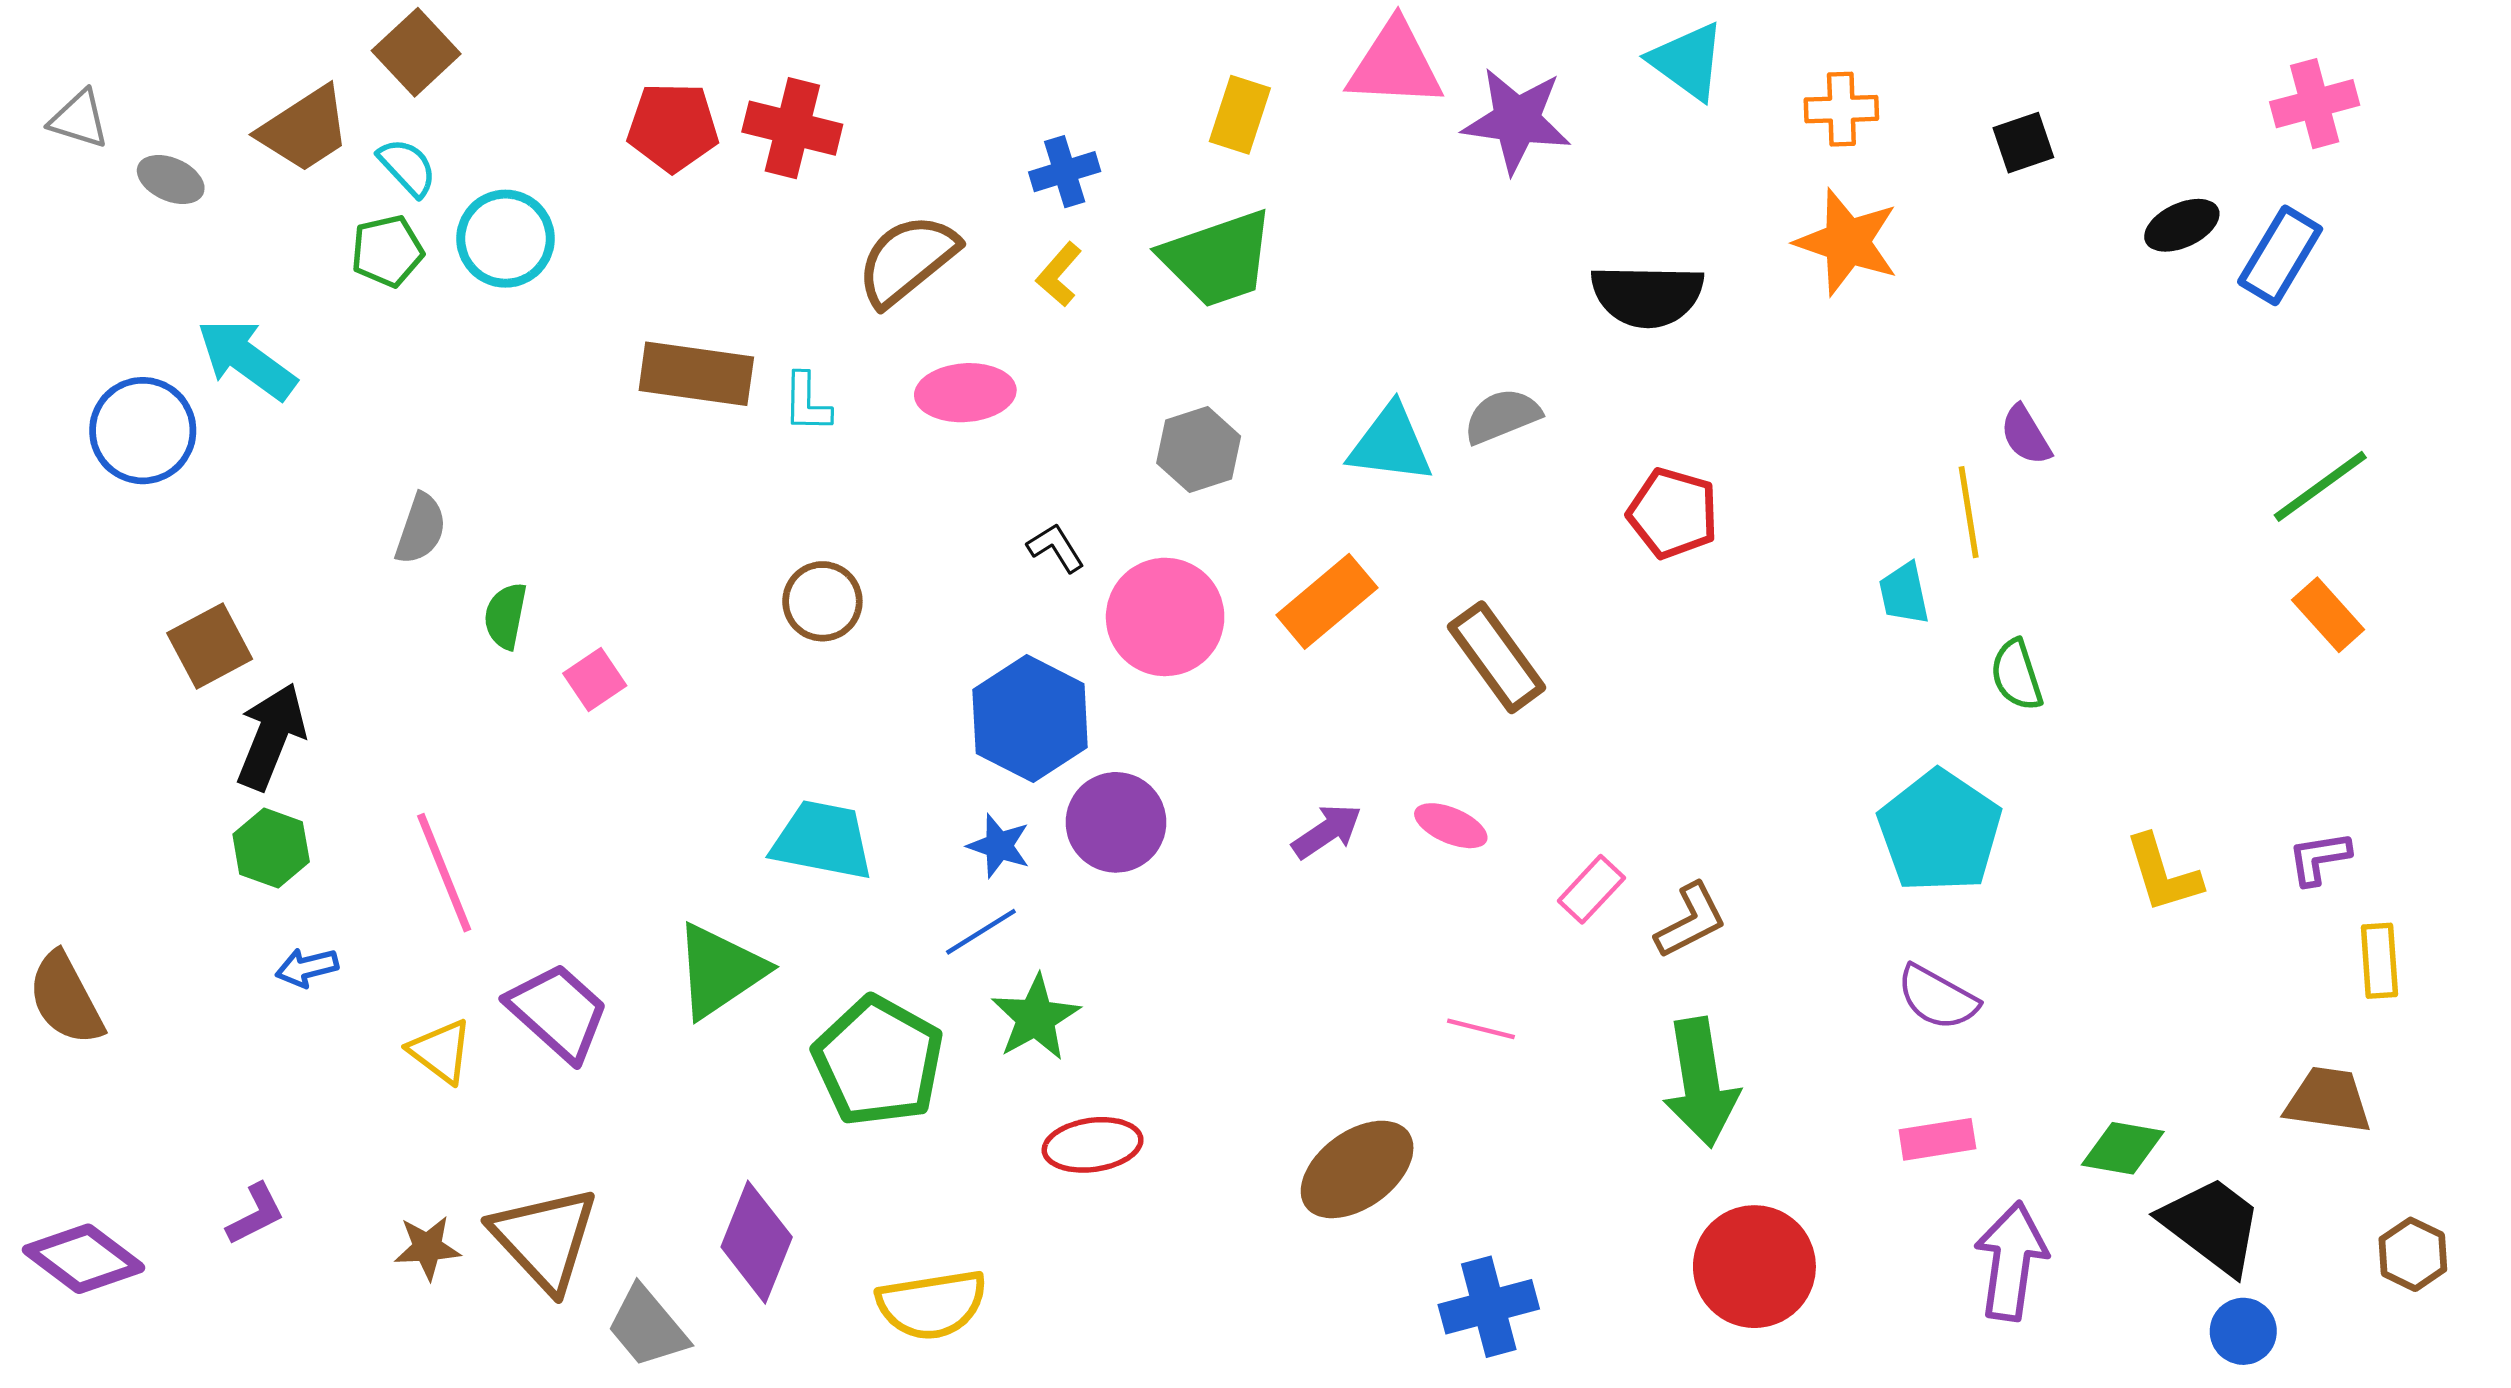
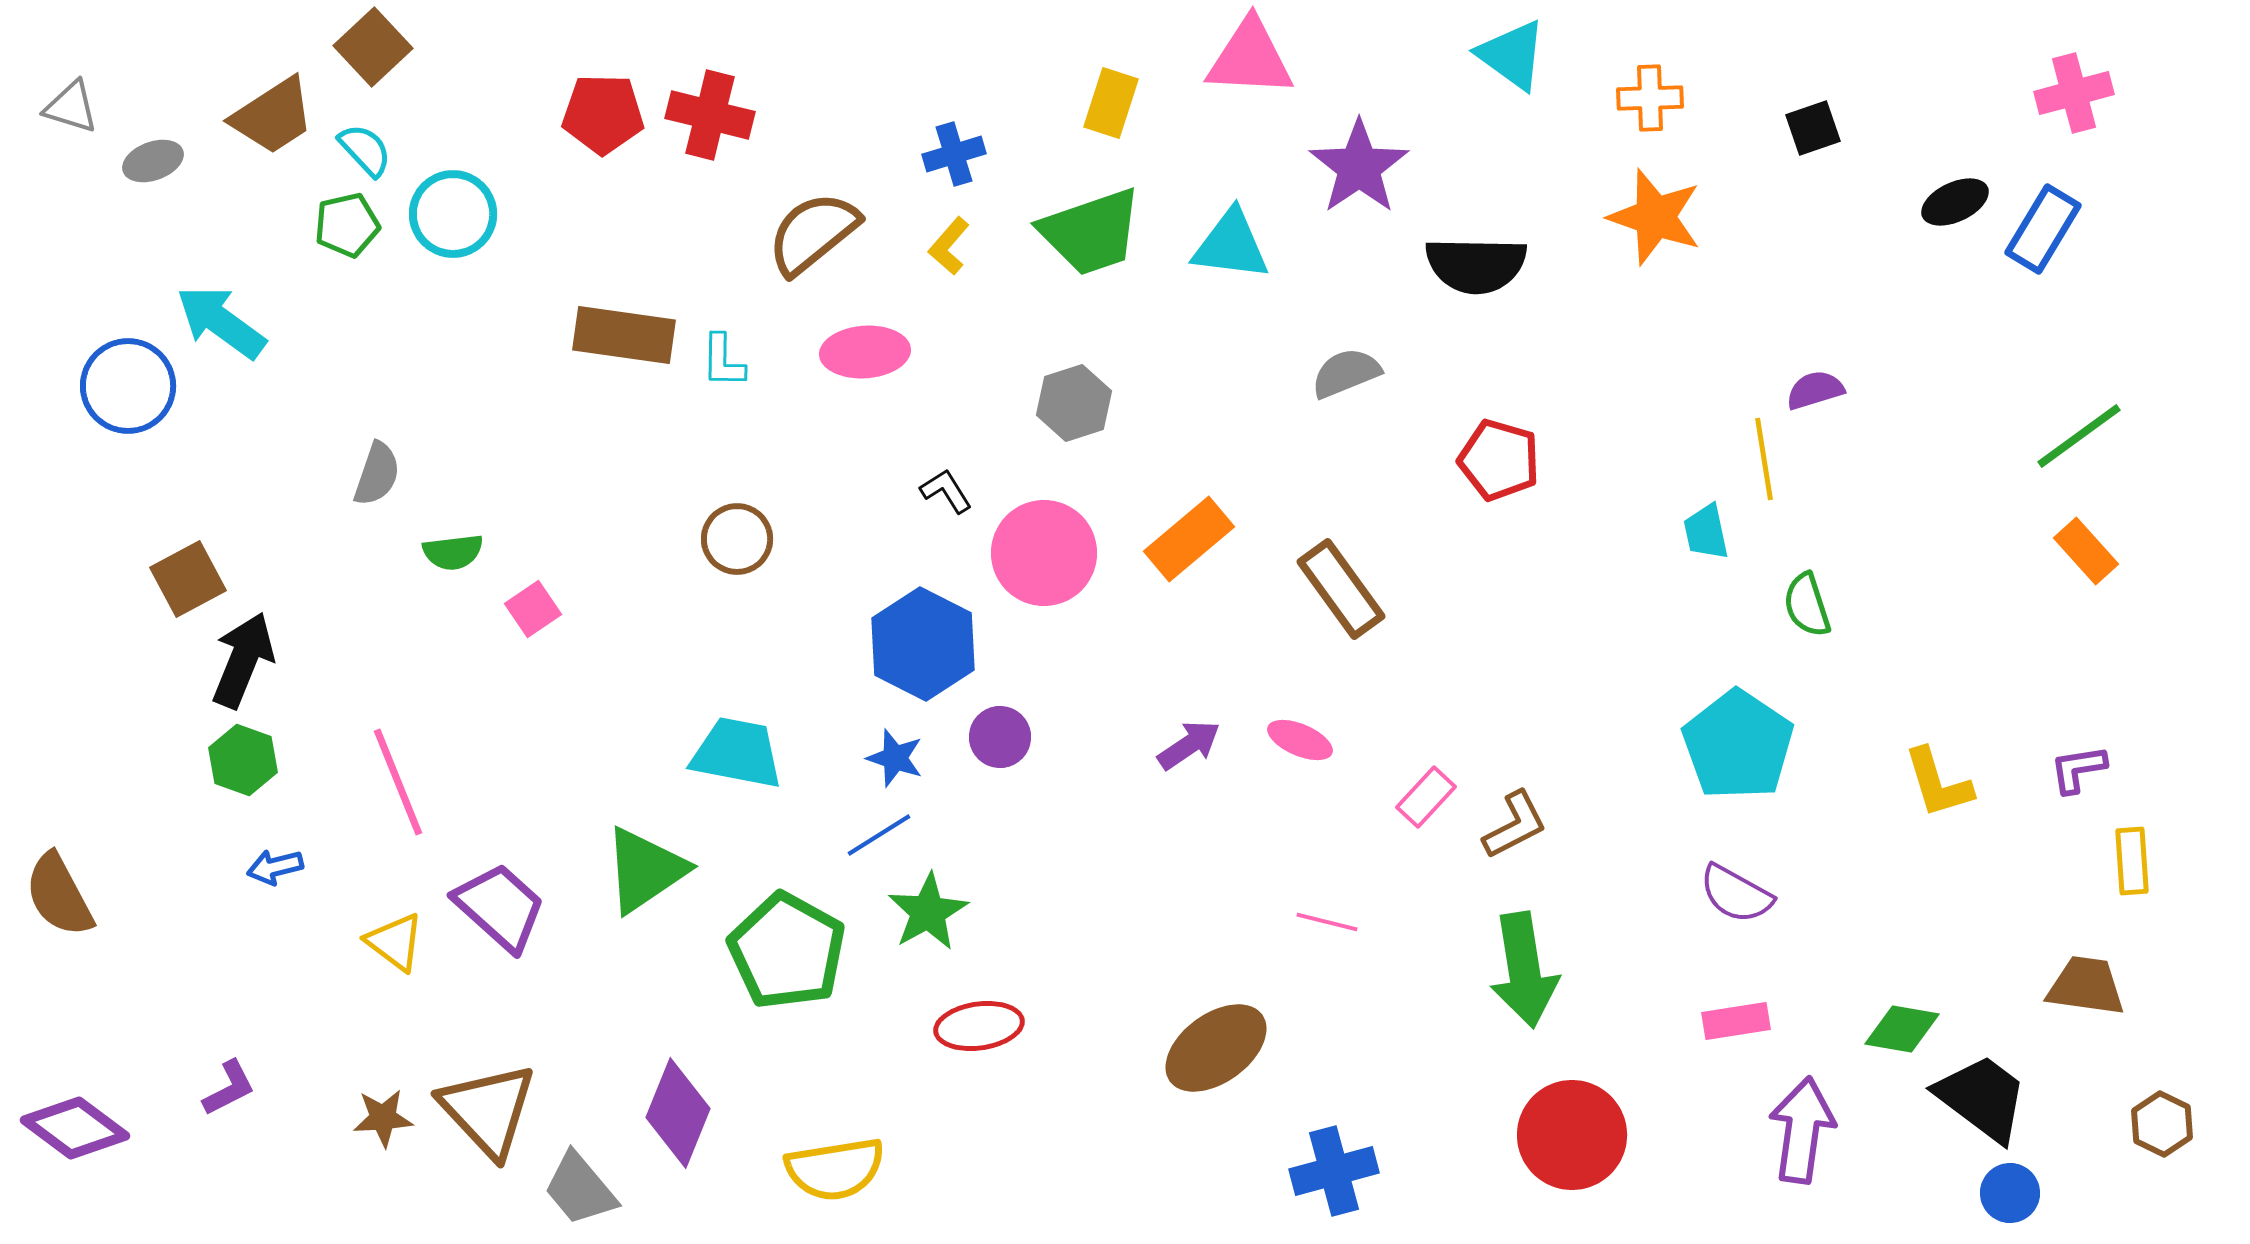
purple star: (1517, 120) -> (1359, 167), moved, turned 30
gray ellipse: (171, 179) -> (153, 161), turned -44
purple semicircle: (2026, 435) -> (1815, 390), turned 104
cyan triangle: (1391, 444) -> (1231, 245), moved
green semicircle: (505, 616) -> (453, 552), turned -108
purple circle: (1116, 822) -> (1000, 737), size x0.7

